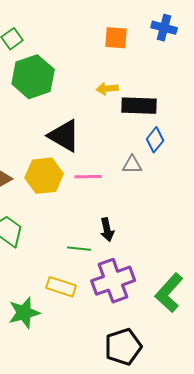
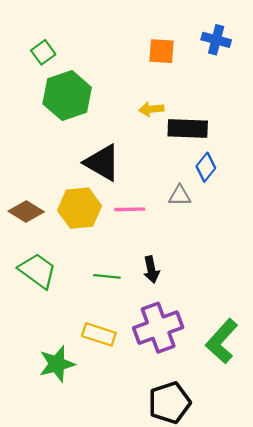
green line: (79, 249) -> (107, 276), moved

